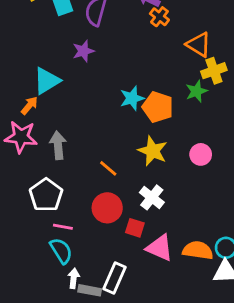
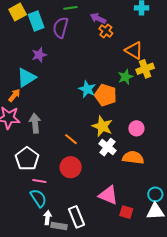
purple star: (83, 51) -> (39, 55), moved
green star: (196, 91) -> (125, 77), moved
cyan star: (132, 98) -> (87, 89), turned -30
white cross: (152, 197) -> (108, 147), moved
red square: (135, 228) -> (126, 212), moved
orange semicircle: (198, 250) -> (133, 158), moved
white rectangle: (114, 278) -> (76, 217), turned -45

